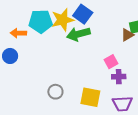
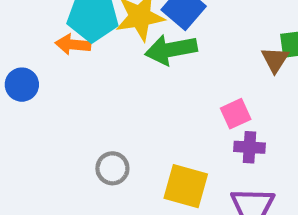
orange arrow: (18, 33) -> (73, 44), moved
brown triangle: (127, 35) -> (275, 60), turned -32

